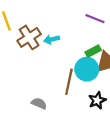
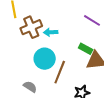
green rectangle: (93, 51) -> (86, 49), turned 48
cyan circle: (87, 69) -> (45, 59), moved

